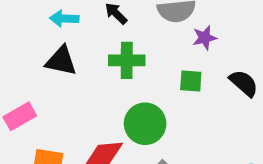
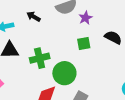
green cross: (127, 60) -> (40, 58), moved

